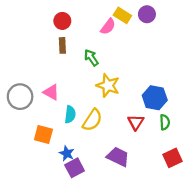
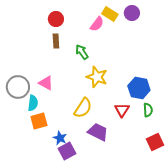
cyan semicircle: (70, 114) -> (33, 103), moved
orange square: (43, 134) -> (39, 121), turned -30
purple trapezoid: (118, 157) -> (98, 132), moved

